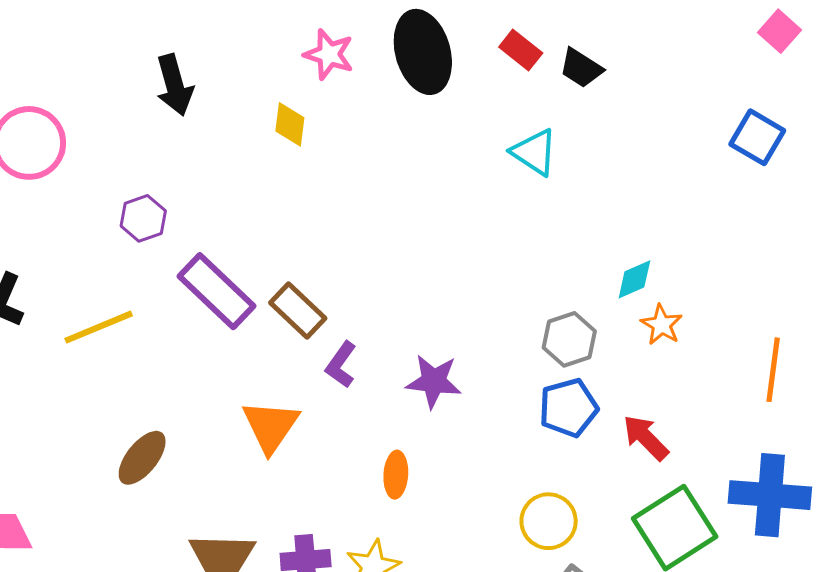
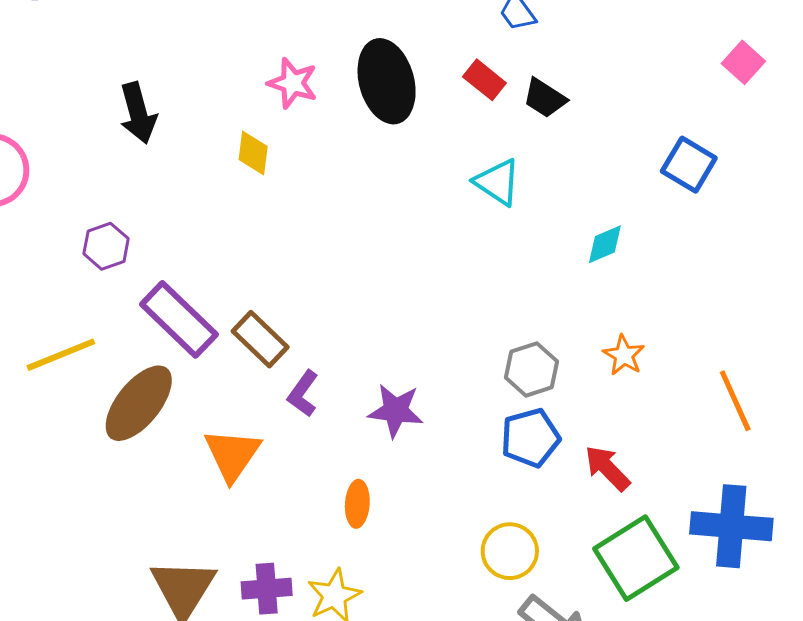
blue square: (757, 137) -> (689, 165), moved
cyan diamond: (634, 279) -> (605, 244), moved
orange line: (773, 370) -> (735, 401), turned -32
brown ellipse: (142, 458) -> (139, 403), moved, size x1.4

